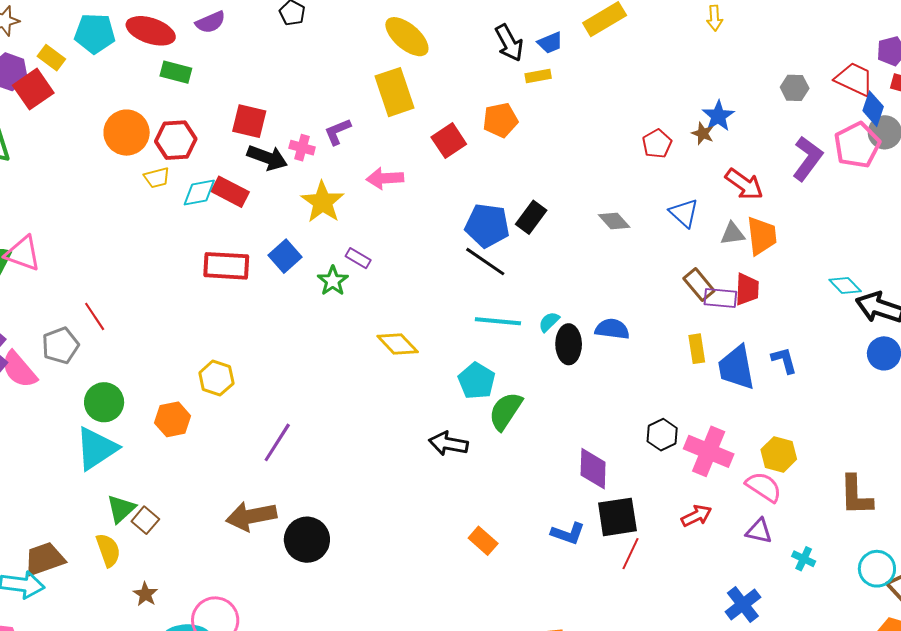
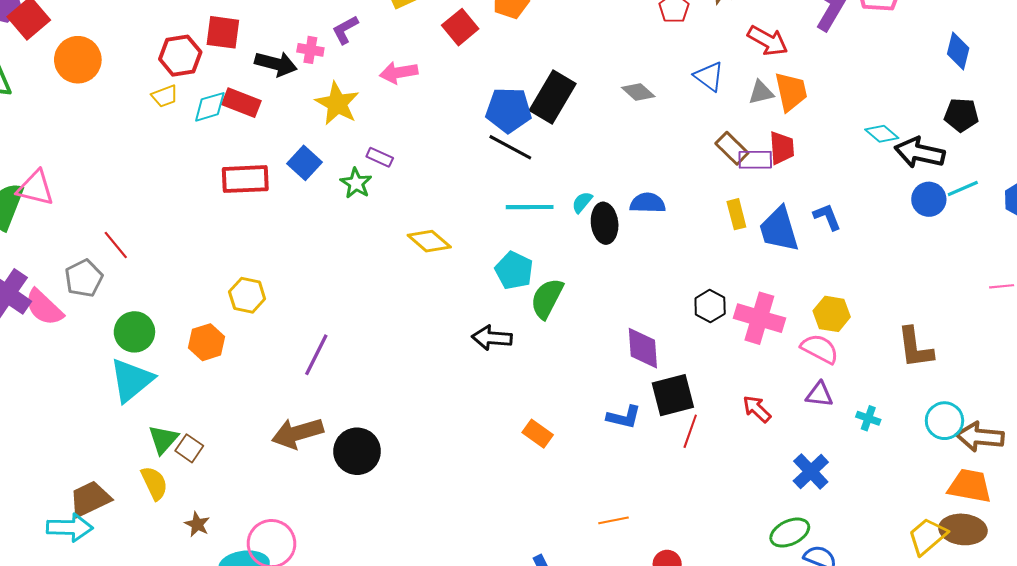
red square: (249, 121) -> (223, 32), moved
orange circle: (127, 133) -> (78, 60), moved
black rectangle: (531, 217) -> (553, 97), size x1.5
red arrow: (696, 516) -> (757, 409), moved, turned -104

